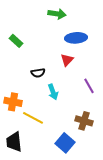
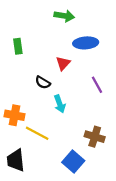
green rectangle: (16, 41) -> (18, 46), turned 40
red triangle: (67, 60) -> (63, 63), moved
black semicircle: (38, 73) -> (43, 82), turned 40
purple line: (89, 86) -> (97, 85), moved

